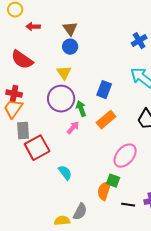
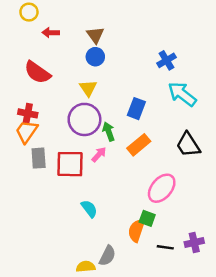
blue cross: (139, 41) -> (166, 60), moved
red square: (37, 148) -> (70, 164), moved, turned 30

